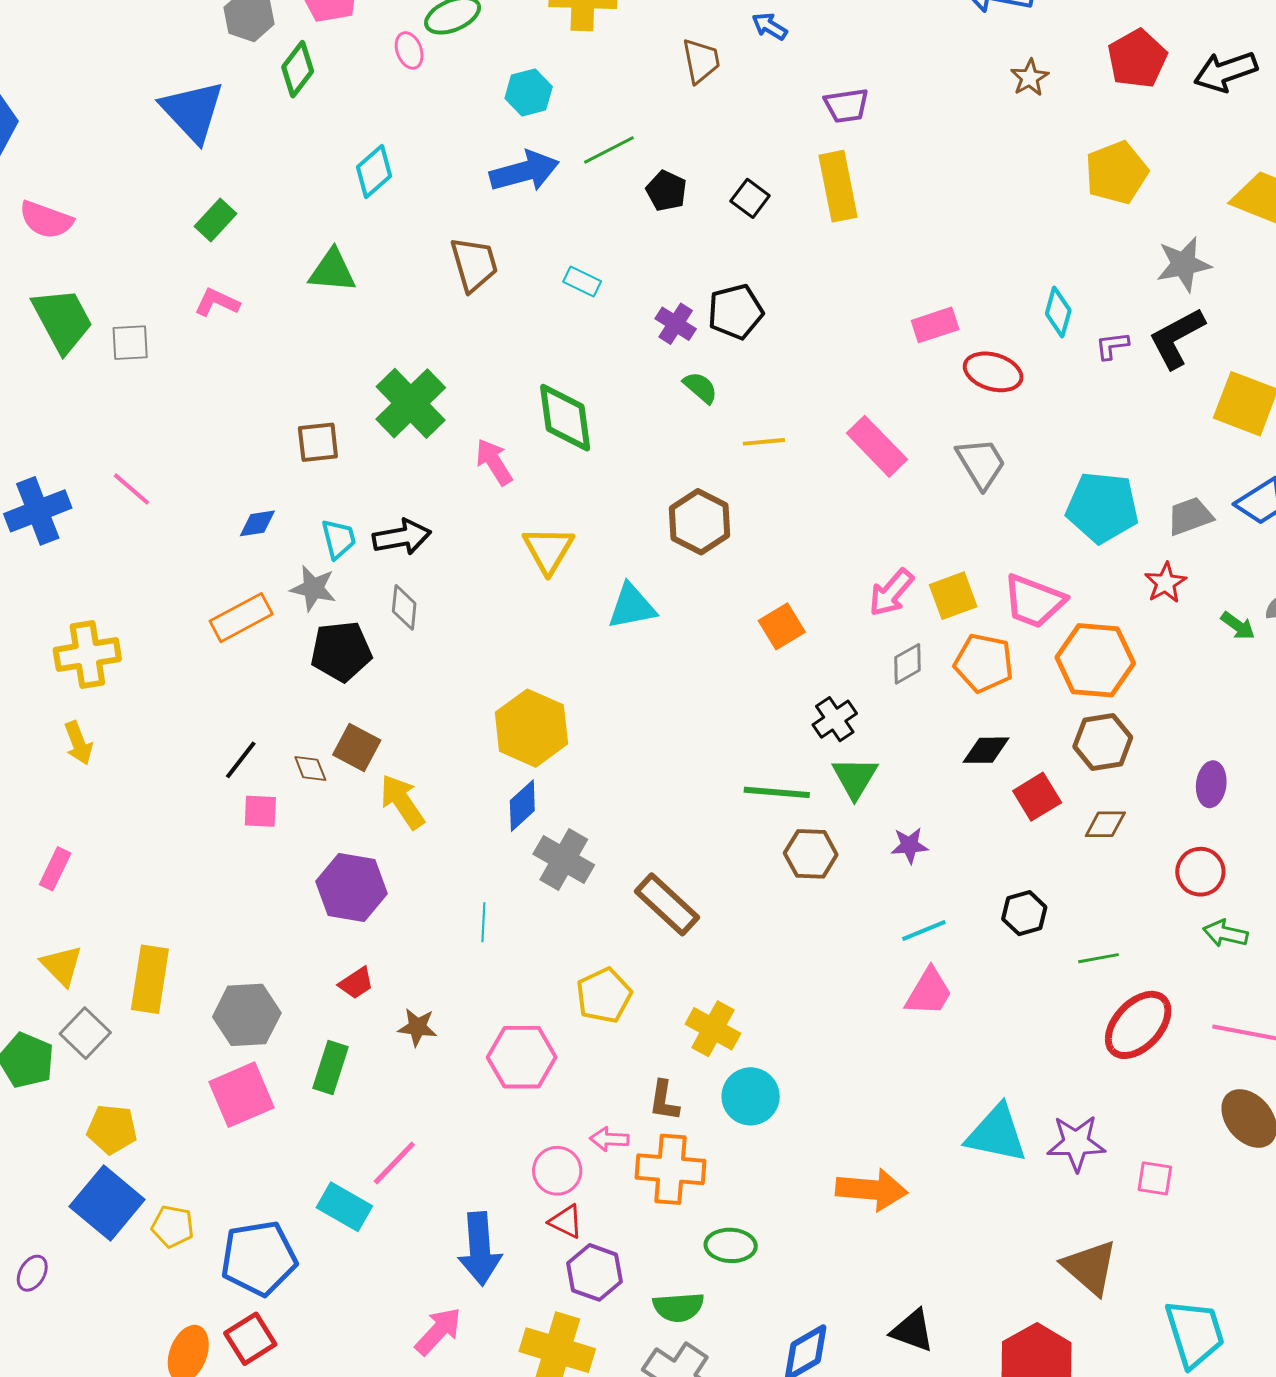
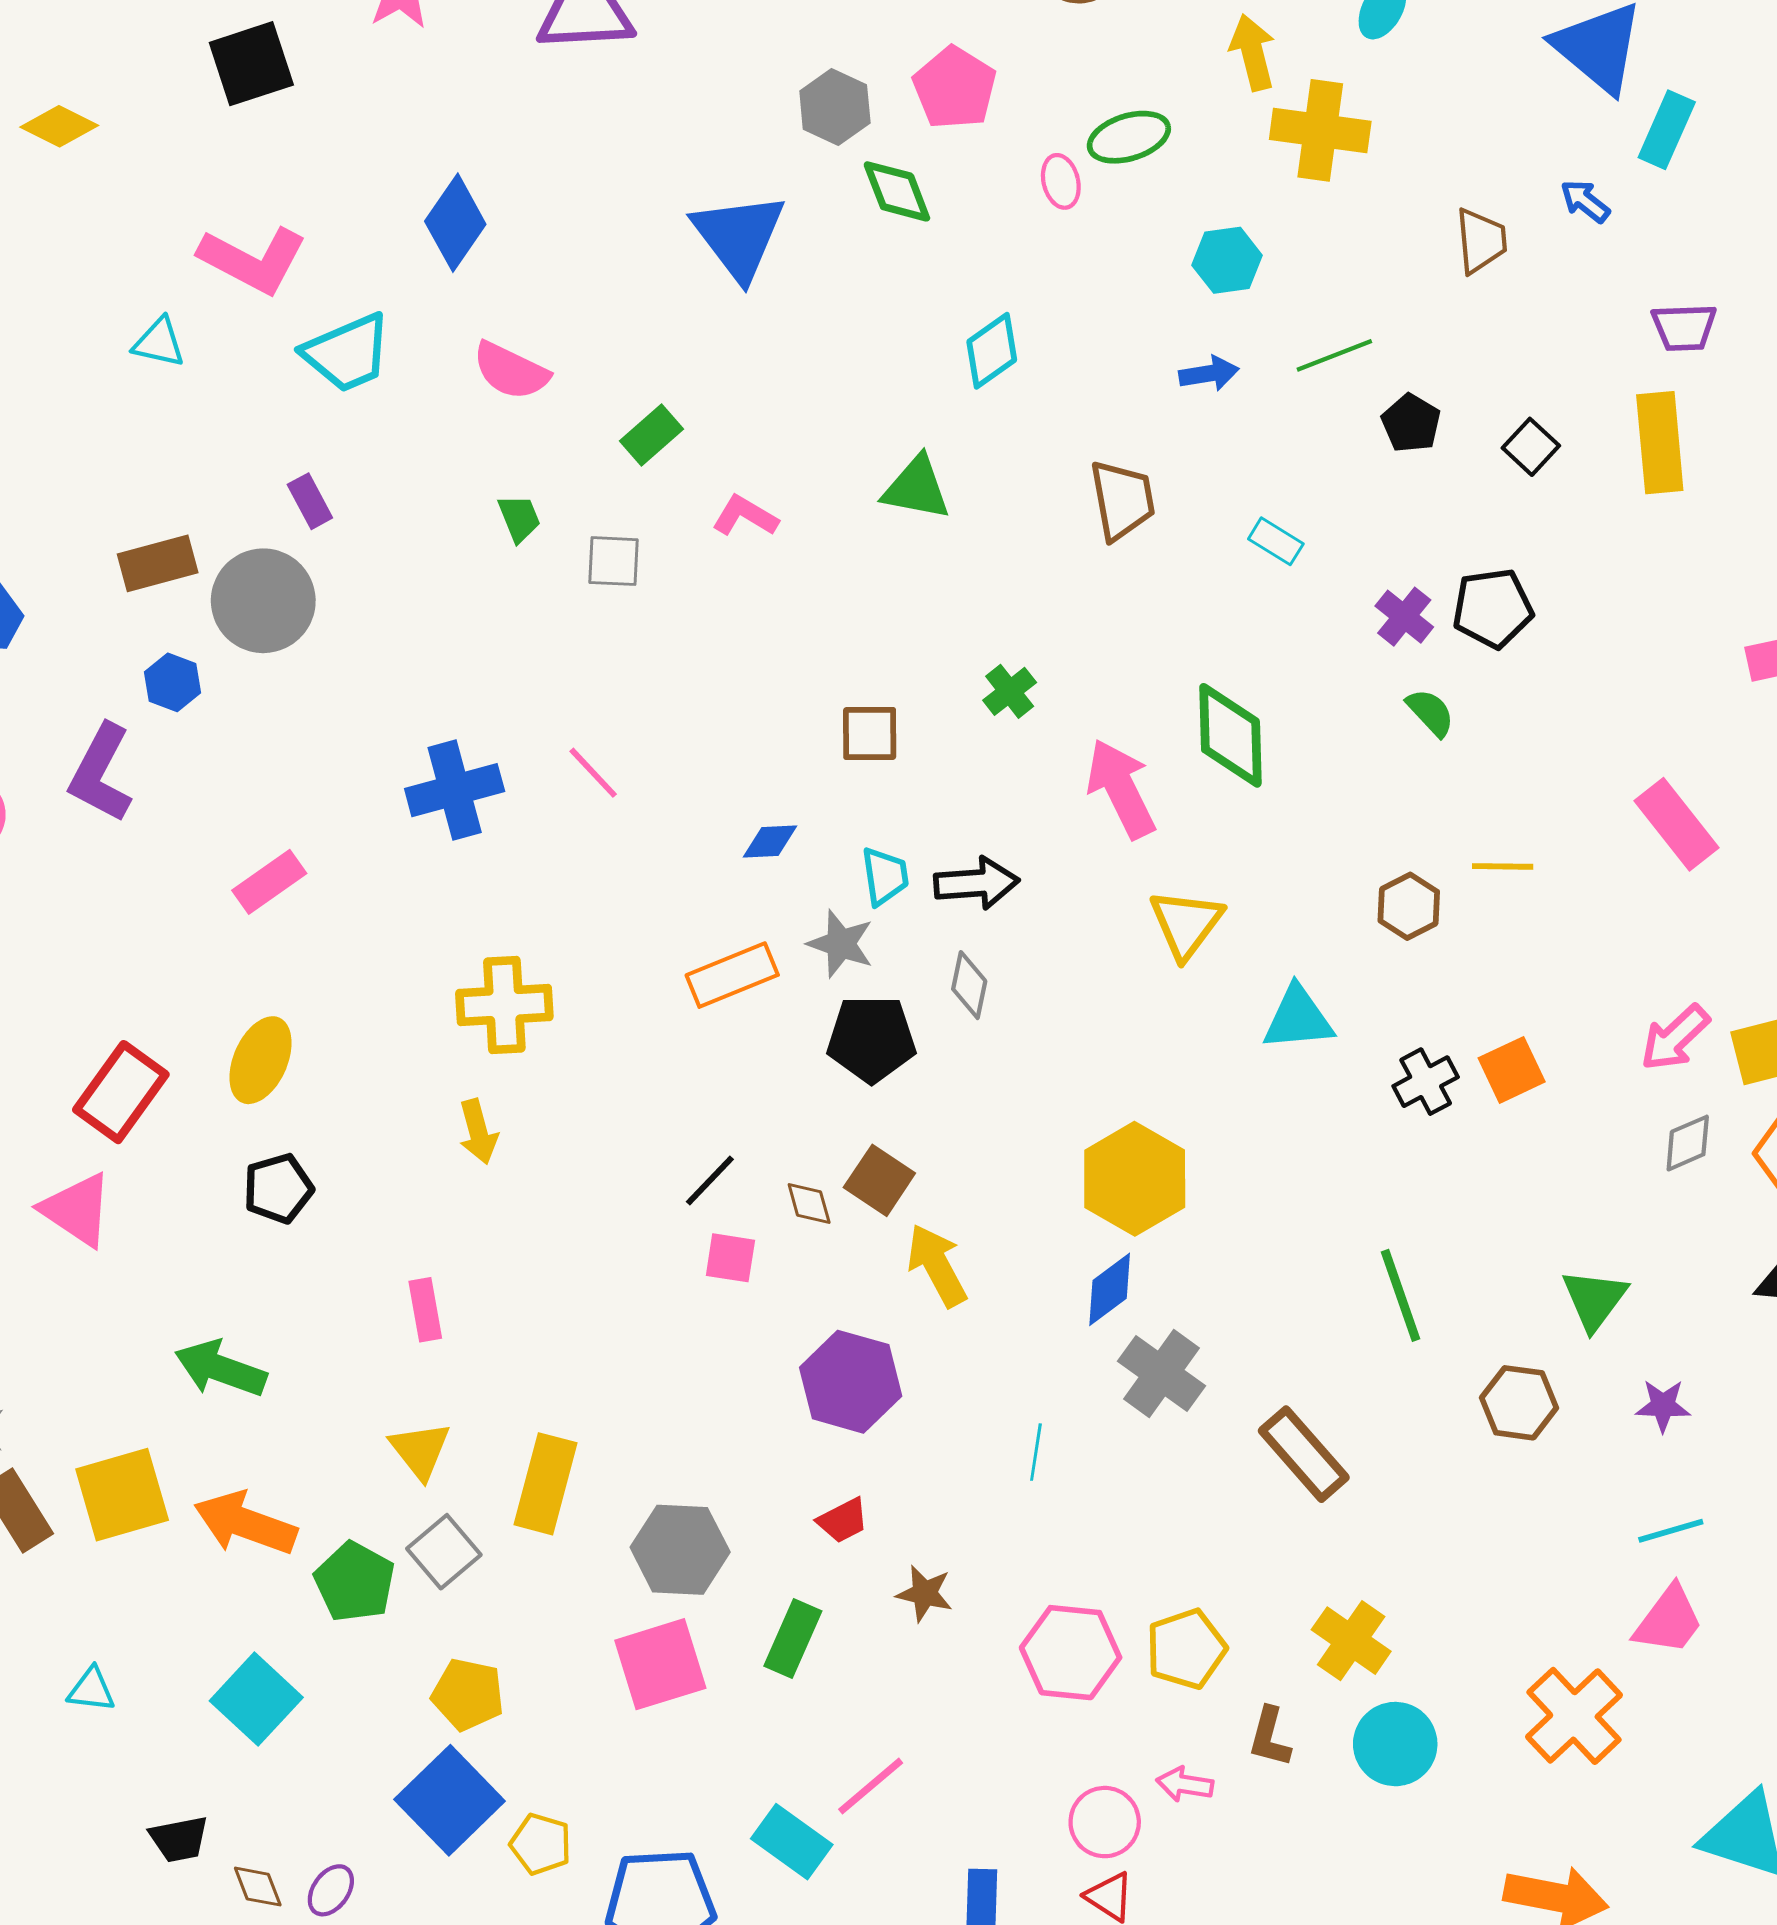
green diamond: (298, 69) -> (897, 191), turned -64
blue arrow: (524, 171) -> (1209, 374), size x0.6
green rectangle: (215, 220) -> (652, 435), moved
green trapezoid: (62, 320) -> (519, 518), size x0.5
green cross: (411, 403) -> (1010, 691), size x0.5
yellow line: (764, 442) -> (1503, 866), moved
pink arrow: (494, 462) -> (1121, 789), size x1.4
brown hexagon: (699, 522) -> (1409, 906), size x0.7
black cross: (835, 719) -> (1426, 1082), moved
green line: (777, 792) -> (1400, 1295), moved, turned 60
pink rectangle: (55, 869) -> (425, 1310), turned -42
yellow pentagon: (604, 995) -> (1186, 1649), moved
orange cross: (671, 1169) -> (1574, 1716), moved, turned 36

